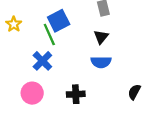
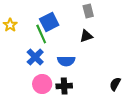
black triangle: (101, 37) -> (86, 36), turned 32
blue semicircle: (101, 62) -> (66, 61), moved
pink circle: (32, 93) -> (42, 84), moved

